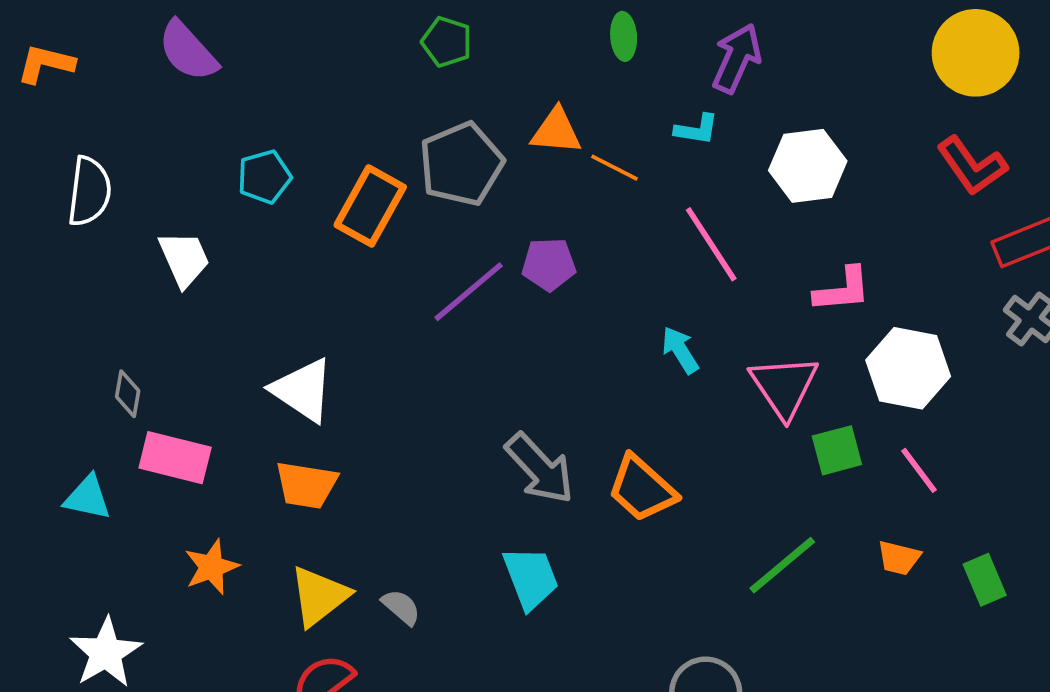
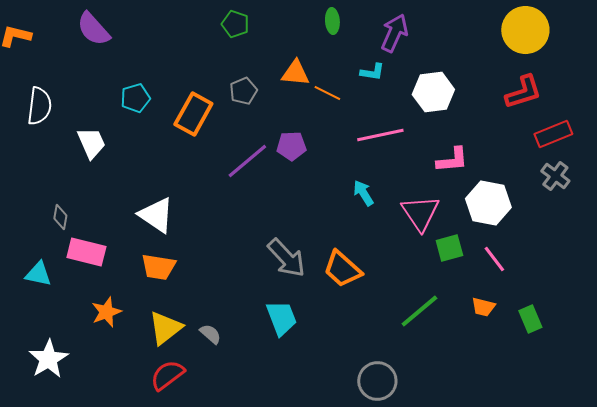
gray pentagon: (461, 164) -> (243, 91), size x0.6
red L-shape: (972, 166) -> (523, 92), turned -72
pink line: (711, 244) -> (380, 135), turned -69

